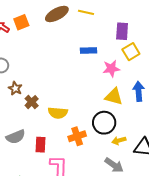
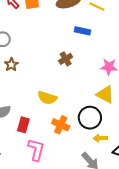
blue rectangle: (88, 50) -> (82, 31), moved
brown cross: (32, 102) -> (66, 59), moved
orange cross: (77, 136) -> (61, 125), turned 30

